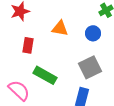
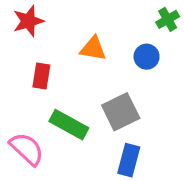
gray square: (90, 67) -> (121, 112), moved

